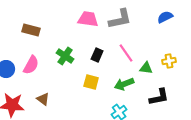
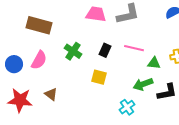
brown rectangle: (31, 30) -> (39, 25), size x1.4
pink line: (126, 53) -> (134, 48), turned -42
green arrow: (124, 84) -> (143, 84), moved

